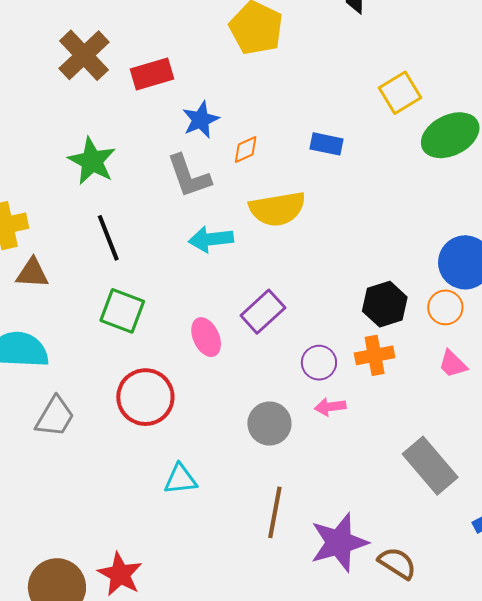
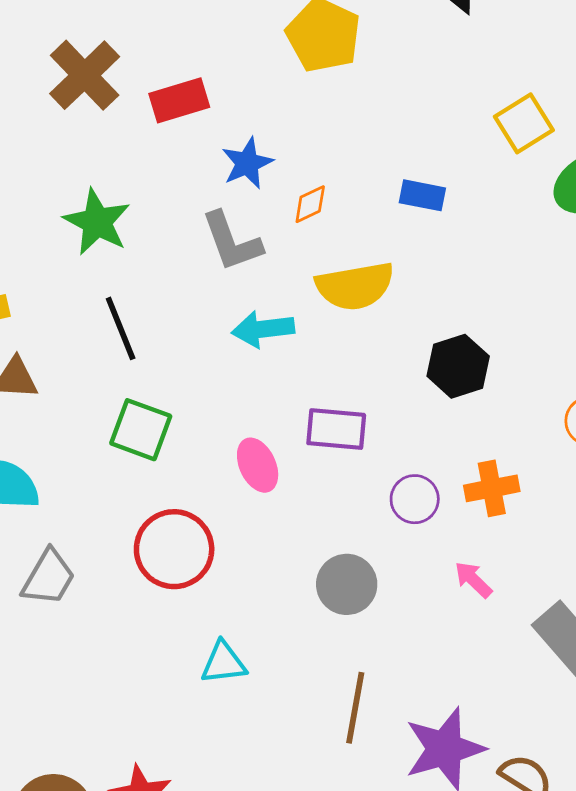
black hexagon: (385, 304) -> (458, 366), moved
purple rectangle: (263, 312) -> (336, 429), turned 48
pink arrow: (330, 407) -> (473, 580), moved, turned 52

